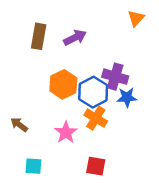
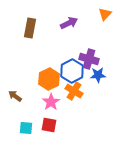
purple arrow: (75, 38) -> (69, 23), moved
orange hexagon: (63, 84) -> (49, 79), moved
red square: (96, 166) -> (49, 125), moved

